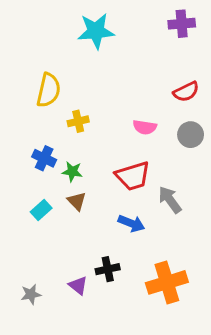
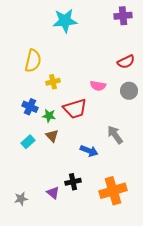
red trapezoid: (133, 176) -> (75, 109), moved

